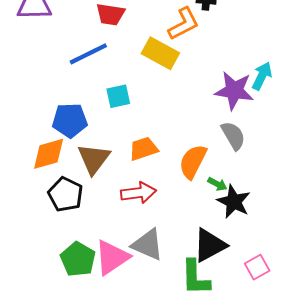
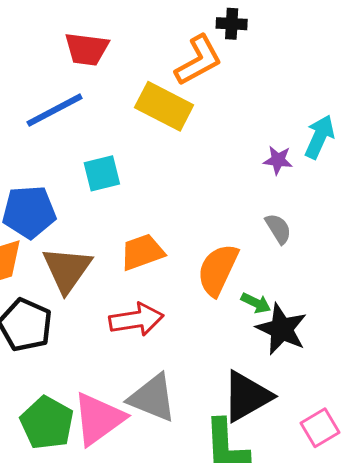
purple star: (234, 91) -> (278, 160), size x0.5
gray semicircle: (233, 136) -> (278, 229), size x0.7

